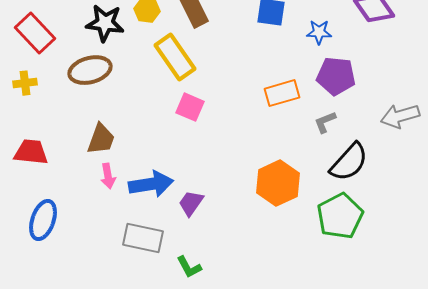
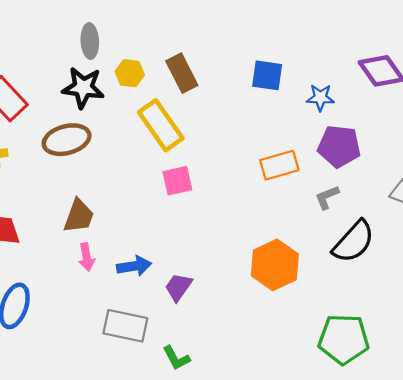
pink square: (190, 107) -> (177, 181), turned -36
blue arrow: (151, 184) -> (134, 266), size x0.7
green pentagon: (340, 216) -> (344, 339), moved, turned 30

